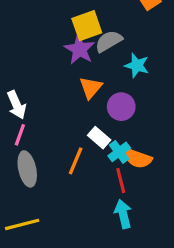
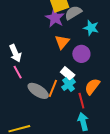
pink line: (20, 135) -> (18, 72), turned -48
cyan cross: (119, 152) -> (69, 85), moved
orange semicircle: (138, 158) -> (92, 87), turned 108
gray ellipse: (27, 169) -> (38, 91), moved, turned -45

